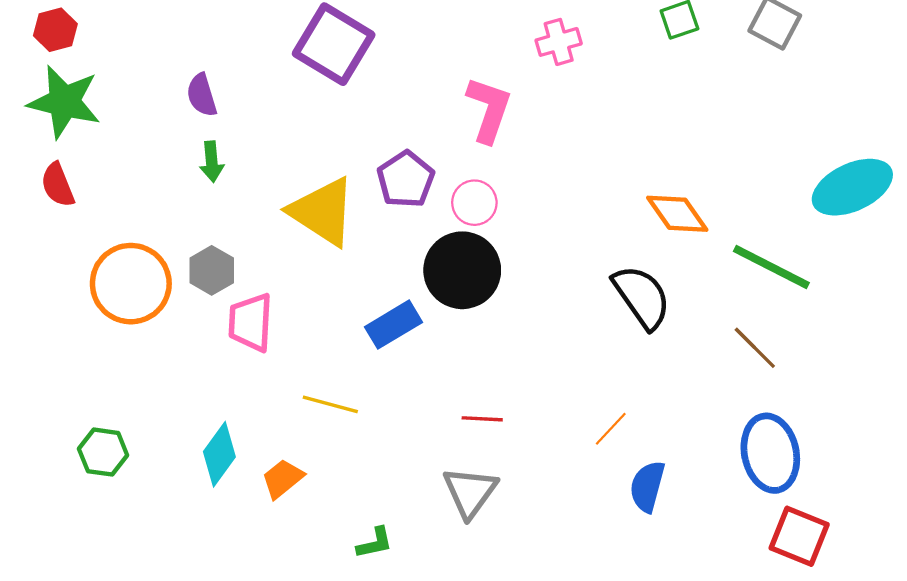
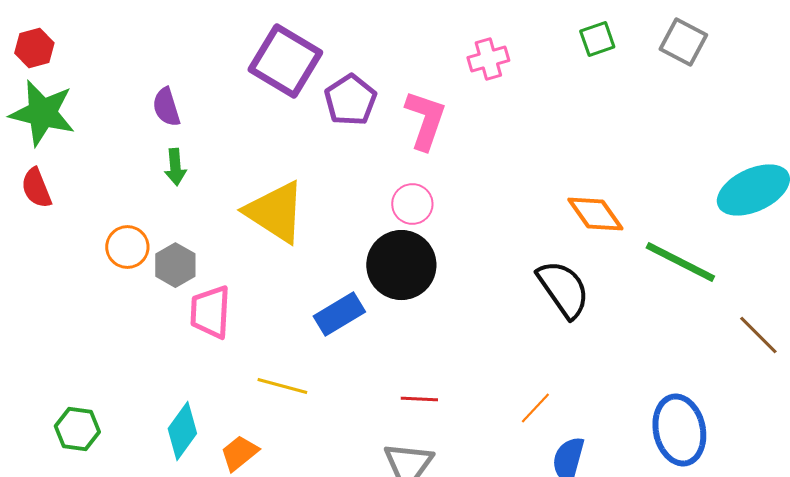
purple pentagon: (406, 179) -> (350, 100), moved
orange circle: (131, 284) -> (127, 247), moved, size x0.6
brown line: (755, 348) -> (758, 335), moved

